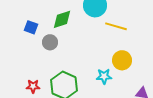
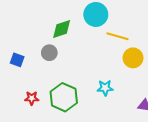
blue square: (31, 27) -> (17, 60), moved
yellow circle: (122, 60) -> (133, 58), moved

